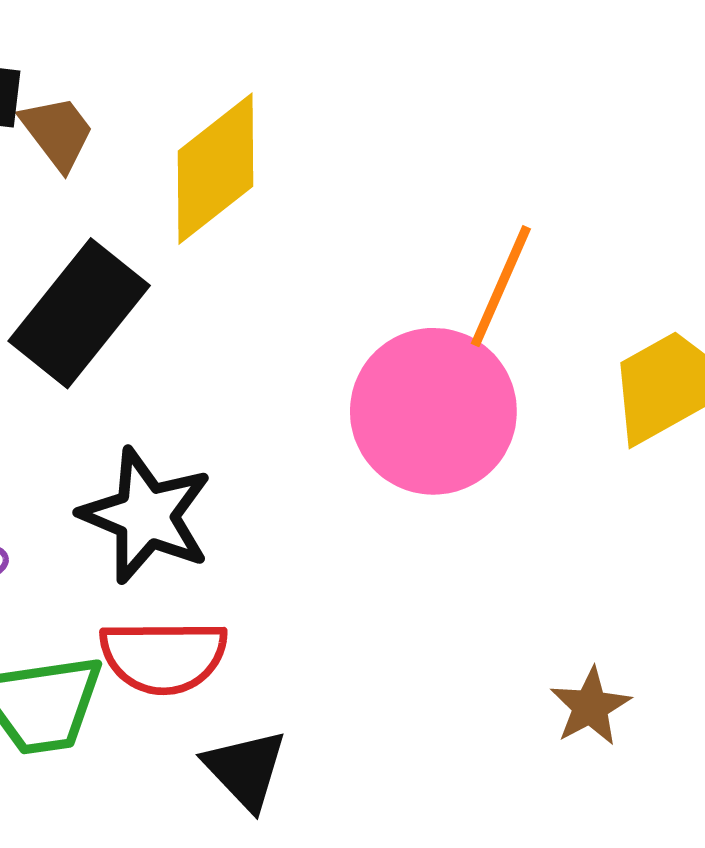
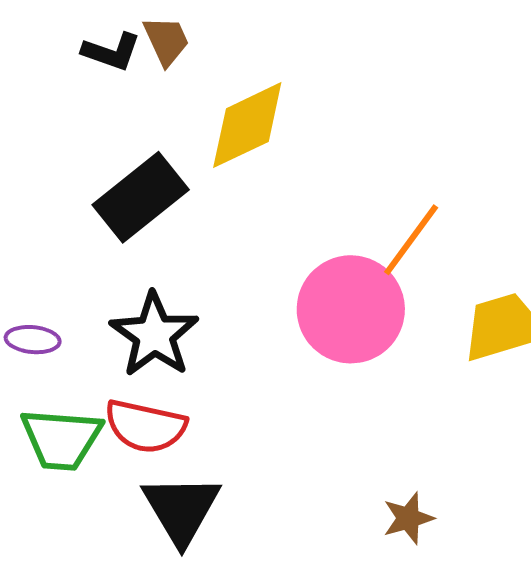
brown trapezoid: (57, 132) -> (166, 41), moved
black triangle: (245, 769) -> (181, 509), size x1.4

